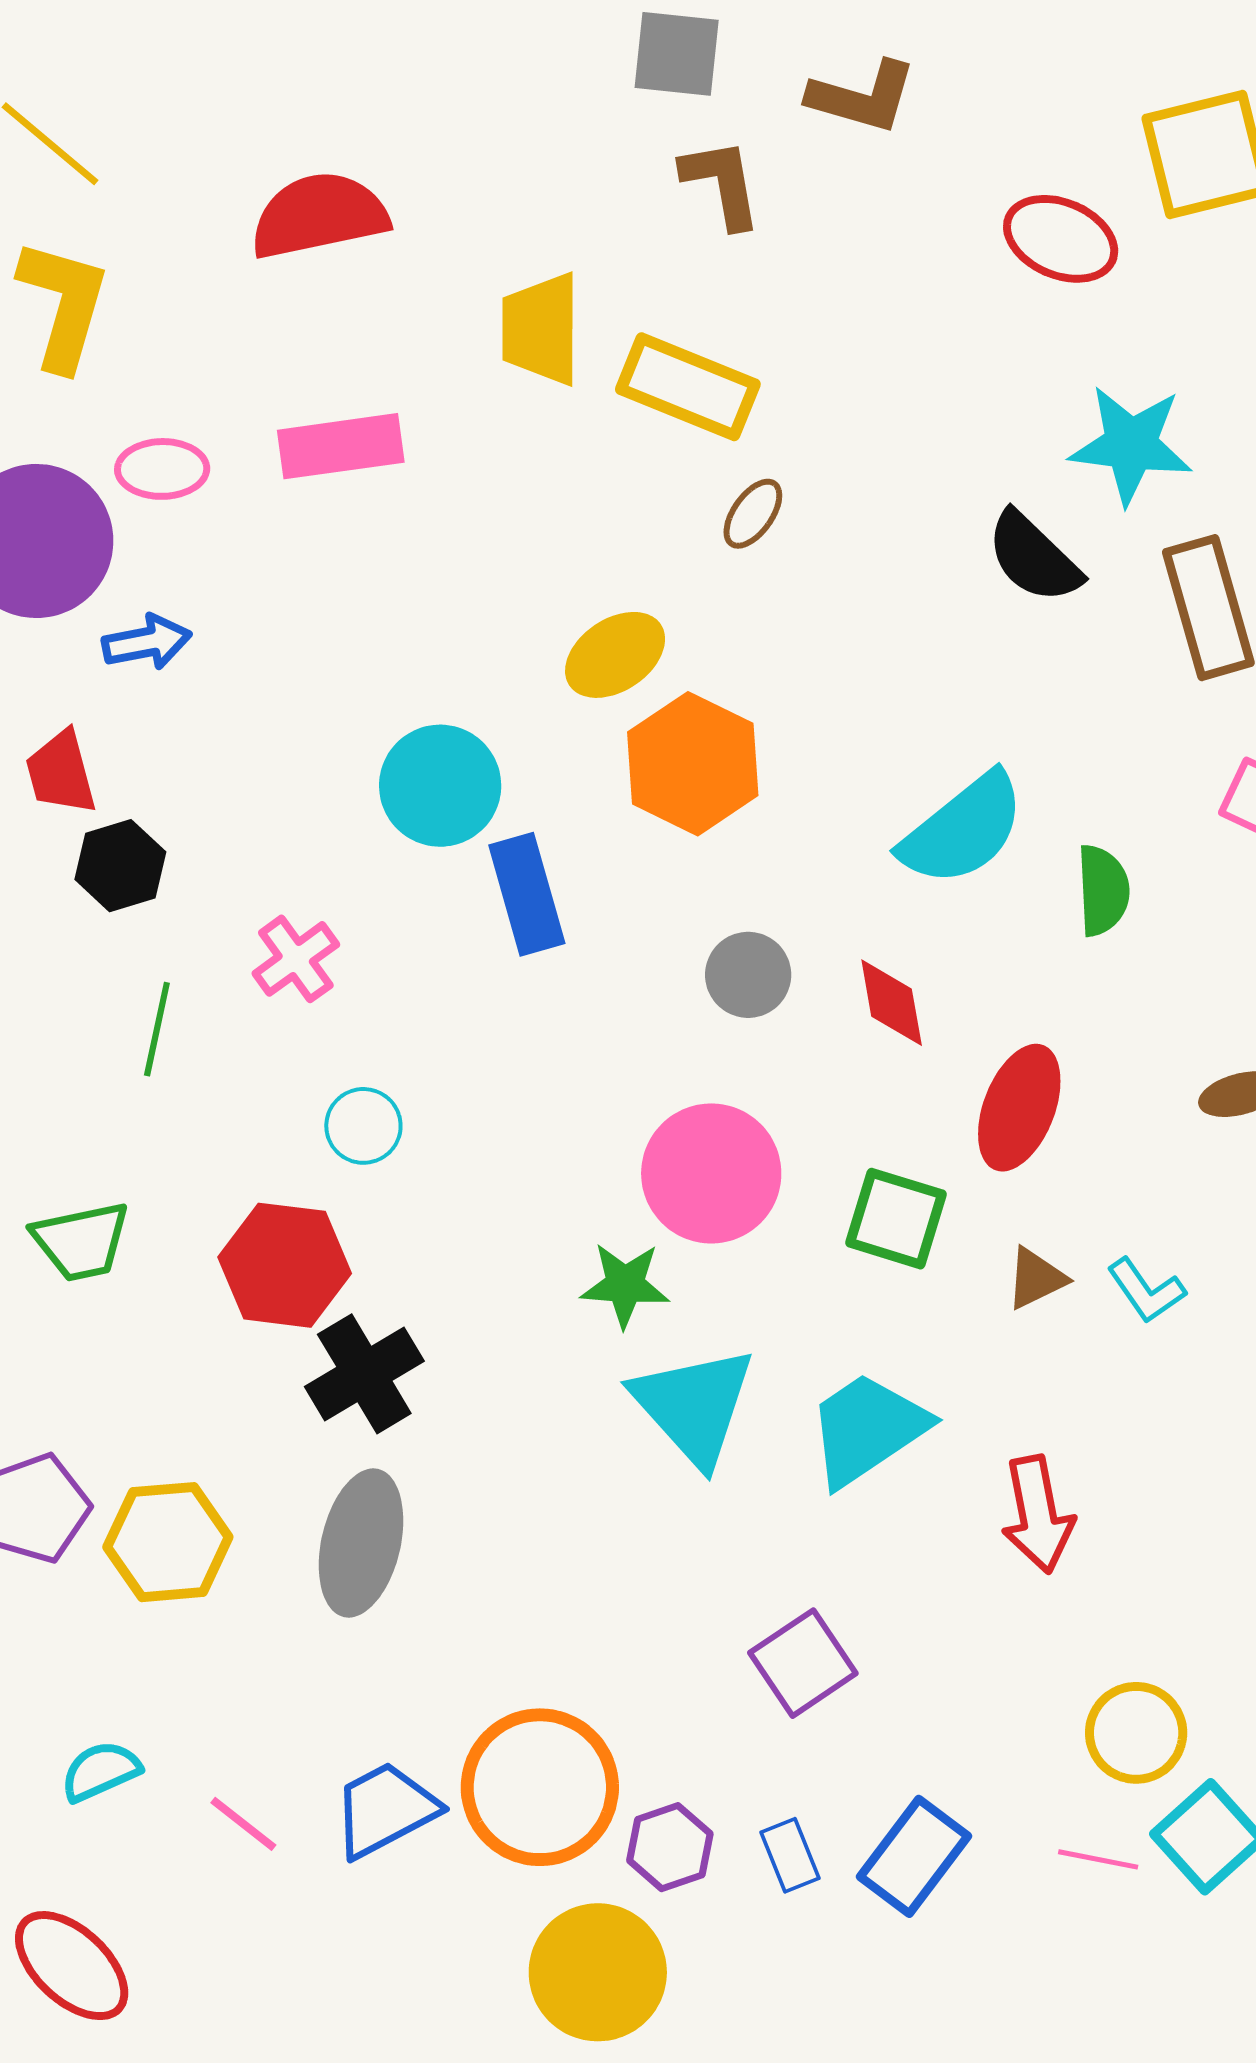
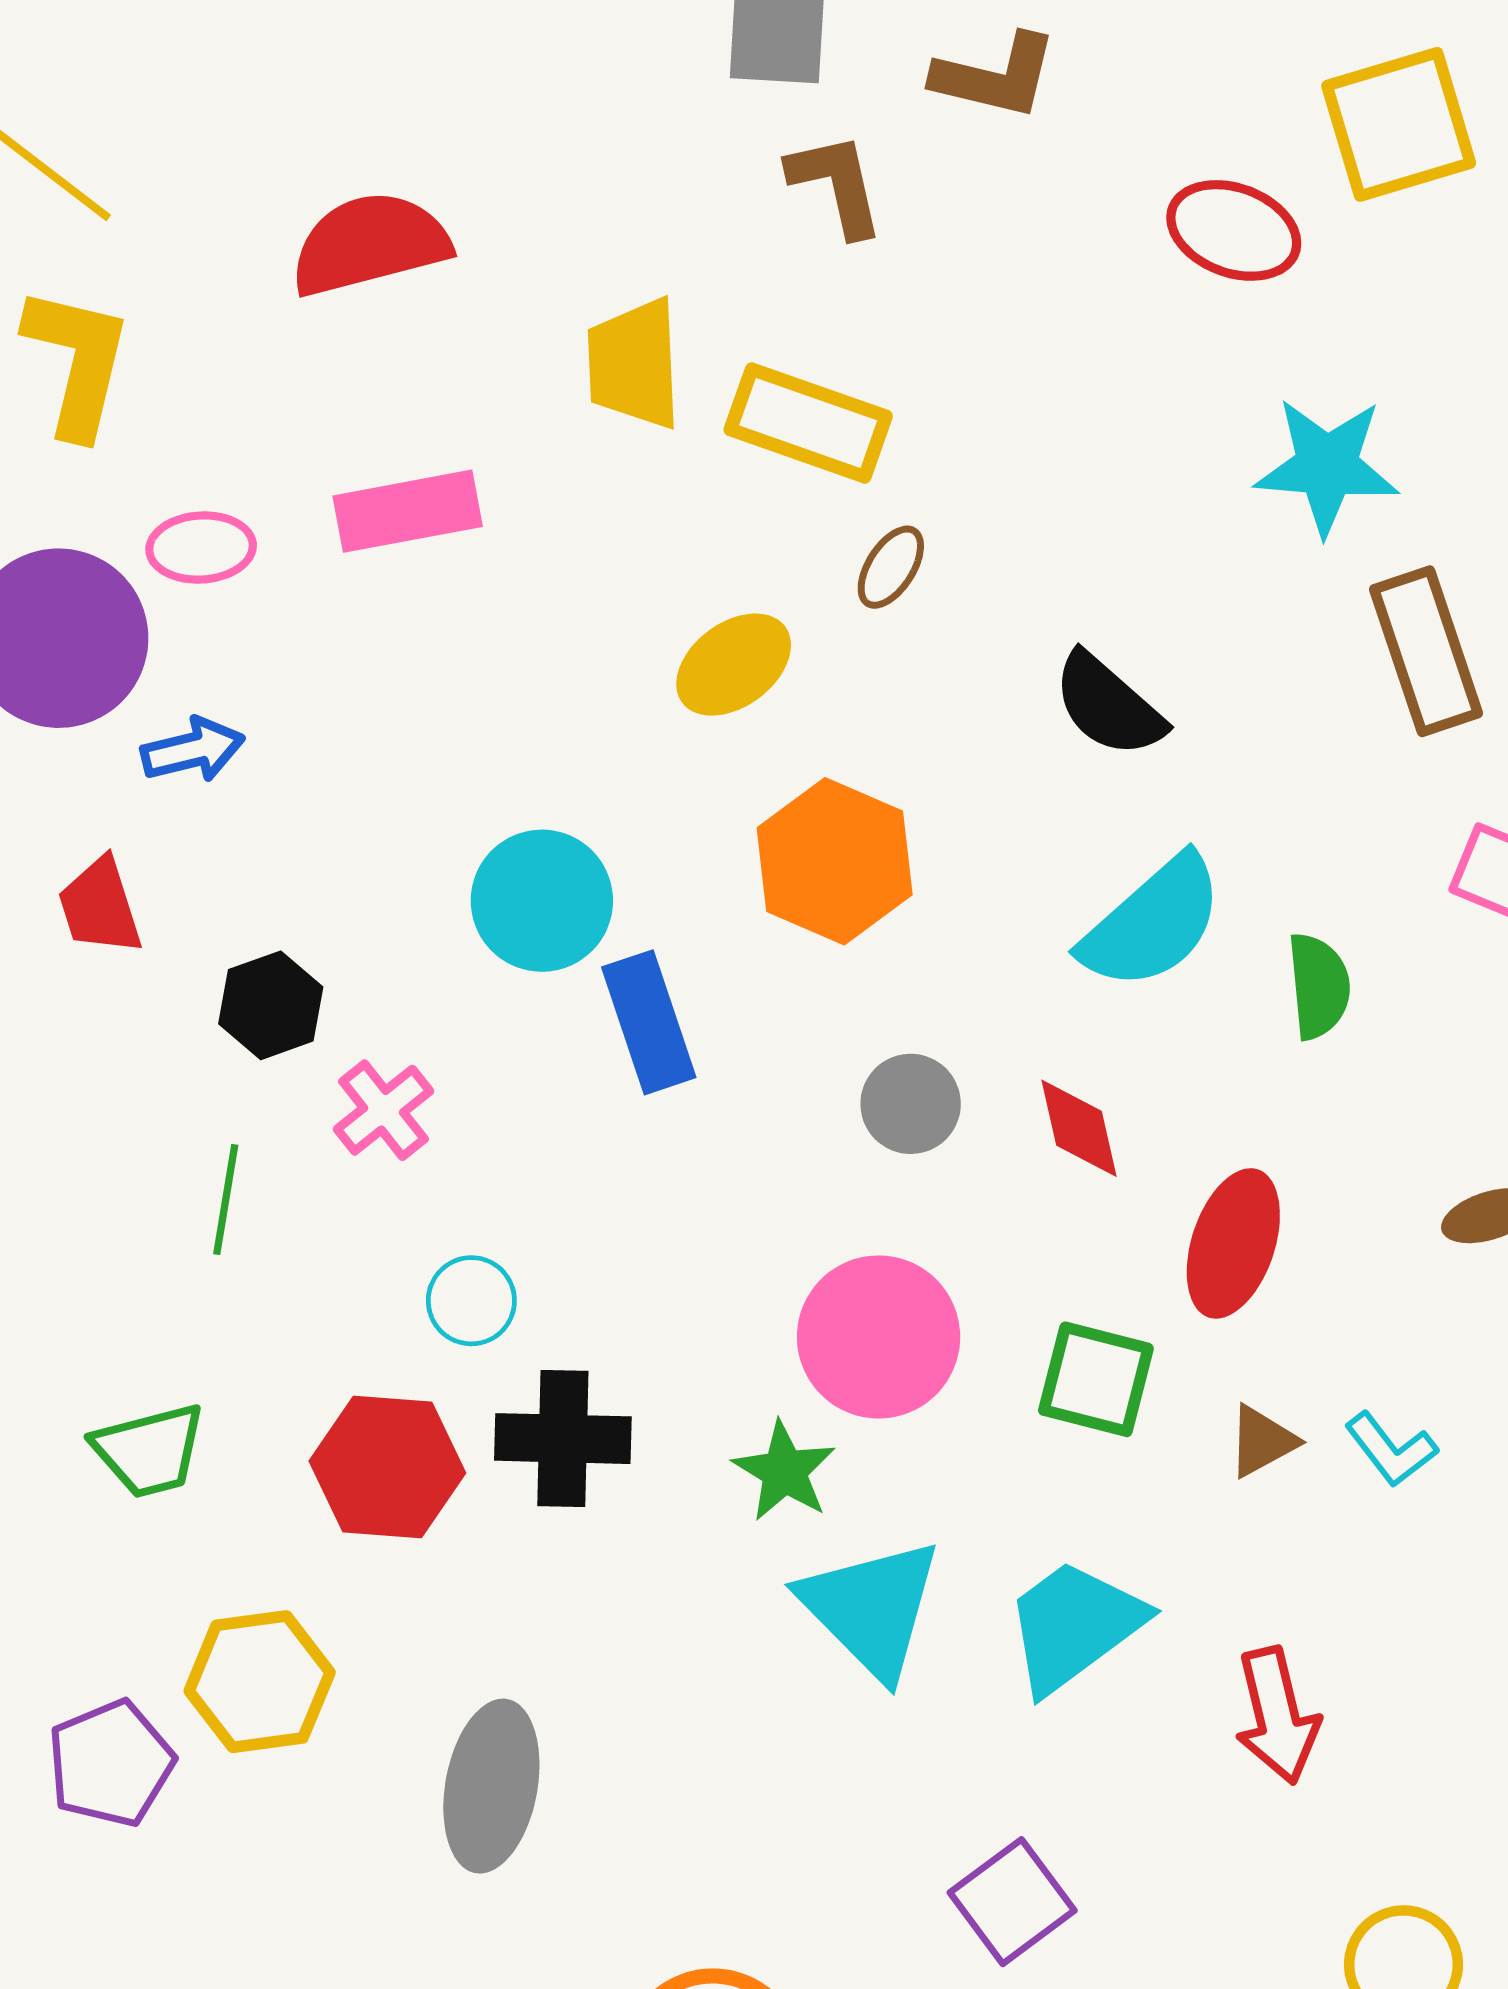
black semicircle: (1034, 557) -> (1108, 705), moved
yellow ellipse: (615, 655) -> (734, 665), moved
black hexagon: (120, 866) -> (271, 1005), moved
green star: (625, 1285) -> (784, 1471), turned 30
black cross: (364, 1374) -> (563, 1439), moved, turned 35
yellow hexagon: (168, 1542) -> (260, 1682), moved

